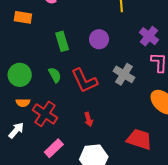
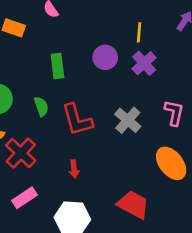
purple cross: (149, 36) -> (144, 63), moved
purple circle: (99, 39) -> (105, 57), moved

